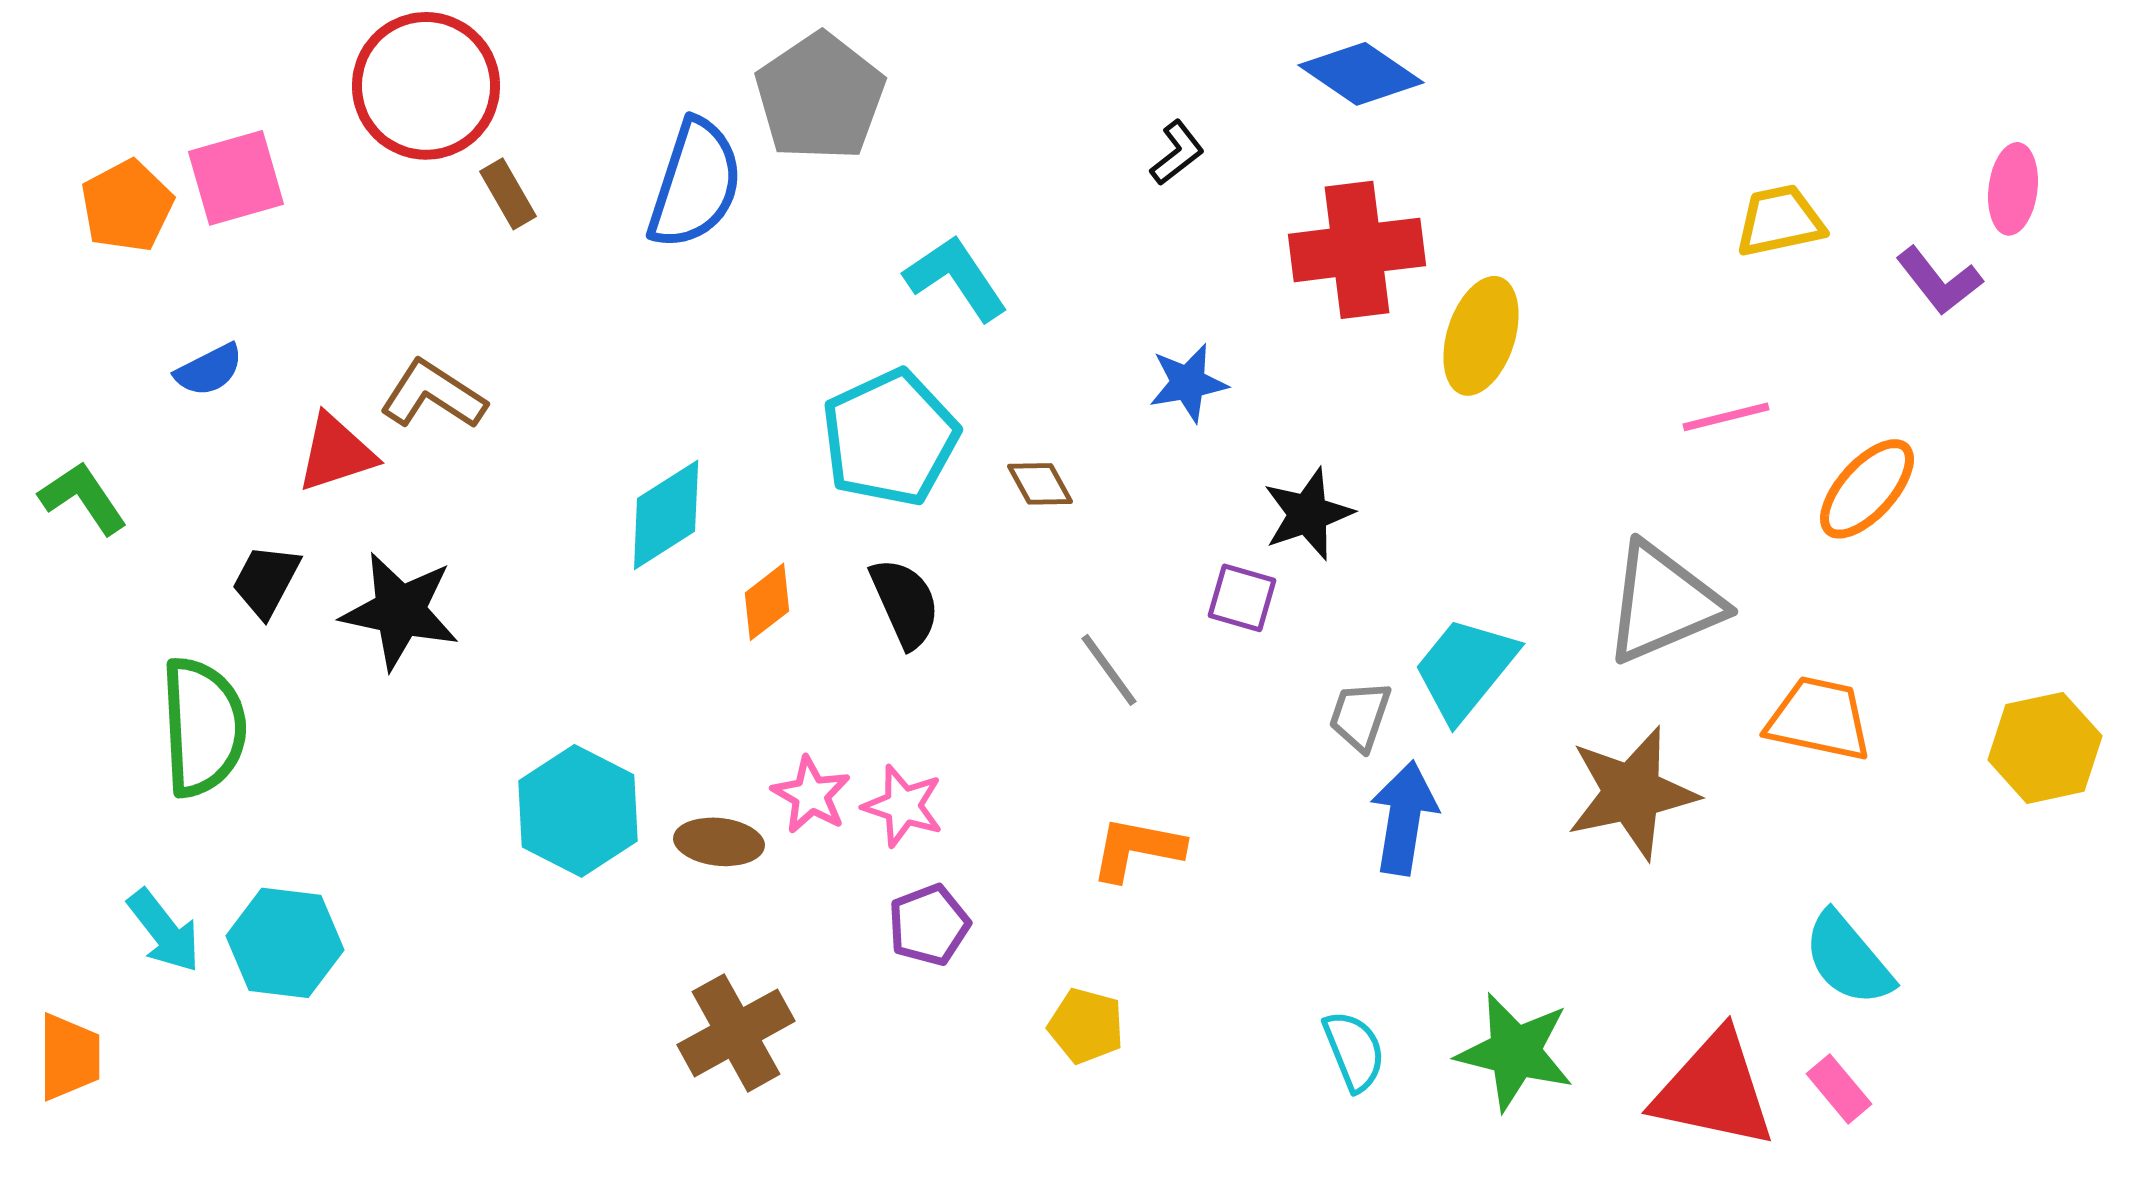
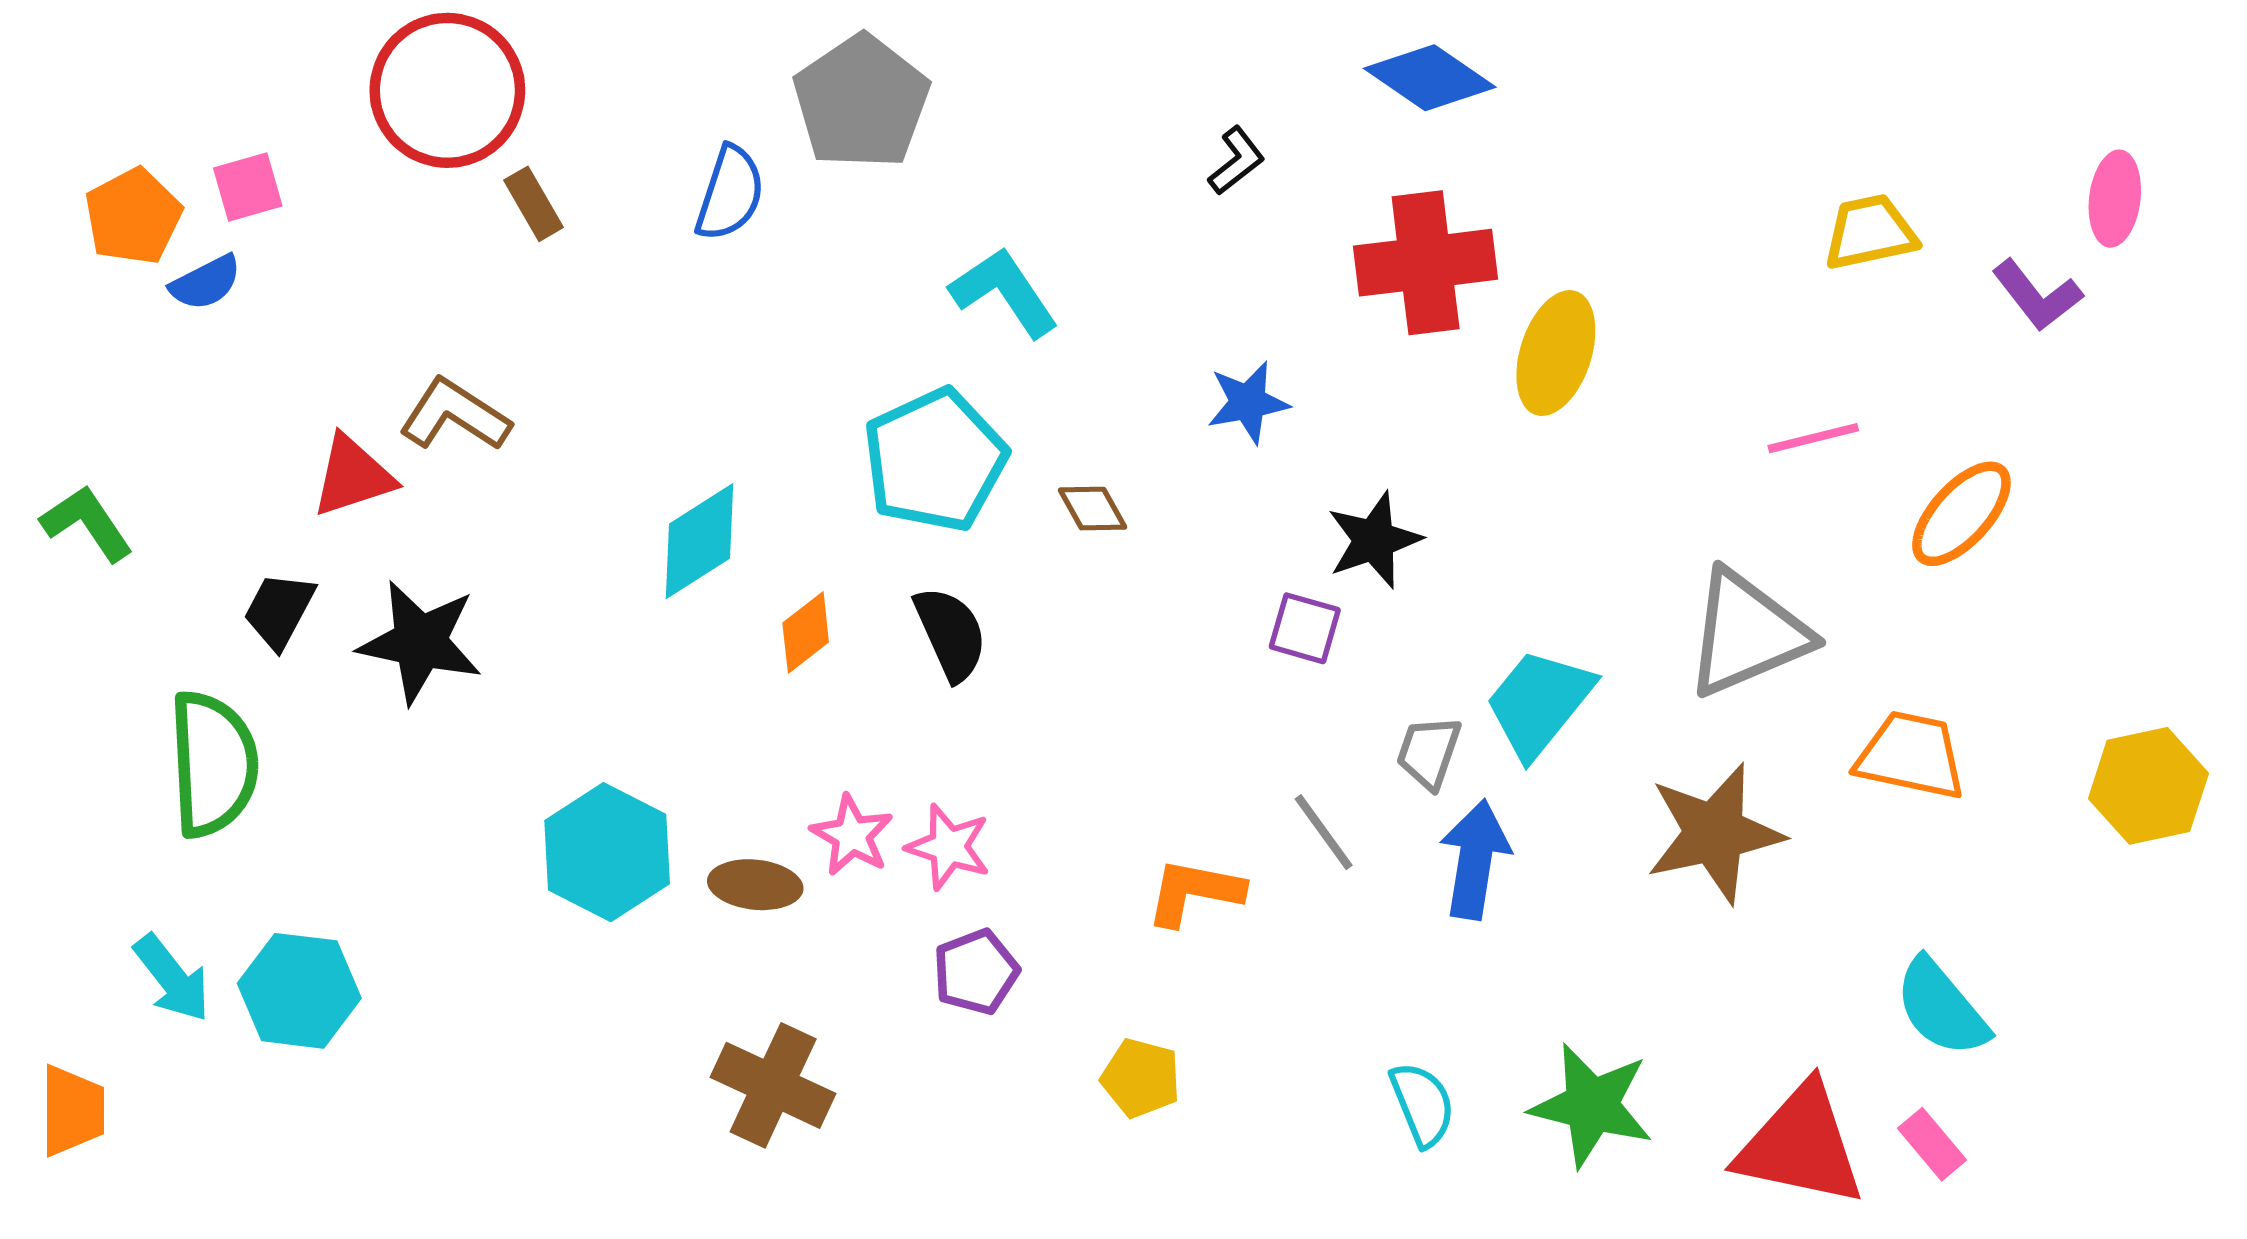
pink square: (236, 178) -> (248, 187), size x0.7
blue semicircle: (695, 184) -> (730, 193), size x0.7
blue semicircle: (209, 370) -> (206, 283), moved
gray line: (1109, 670) -> (1324, 832), moved
brown cross: (736, 1033) -> (773, 1085), turned -36

